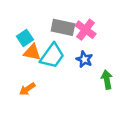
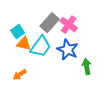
gray rectangle: (63, 27) -> (50, 23), turned -60
blue star: (84, 59) -> (68, 50), size x1.5

